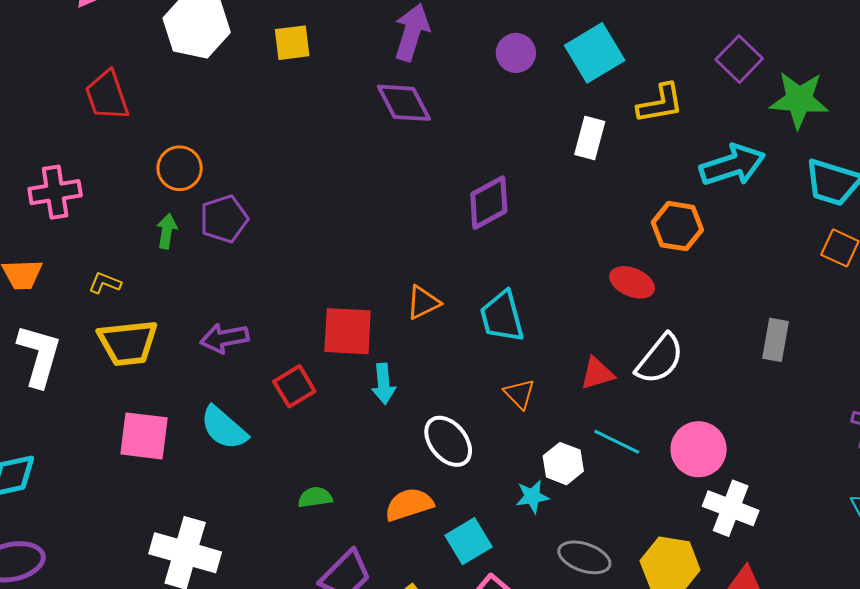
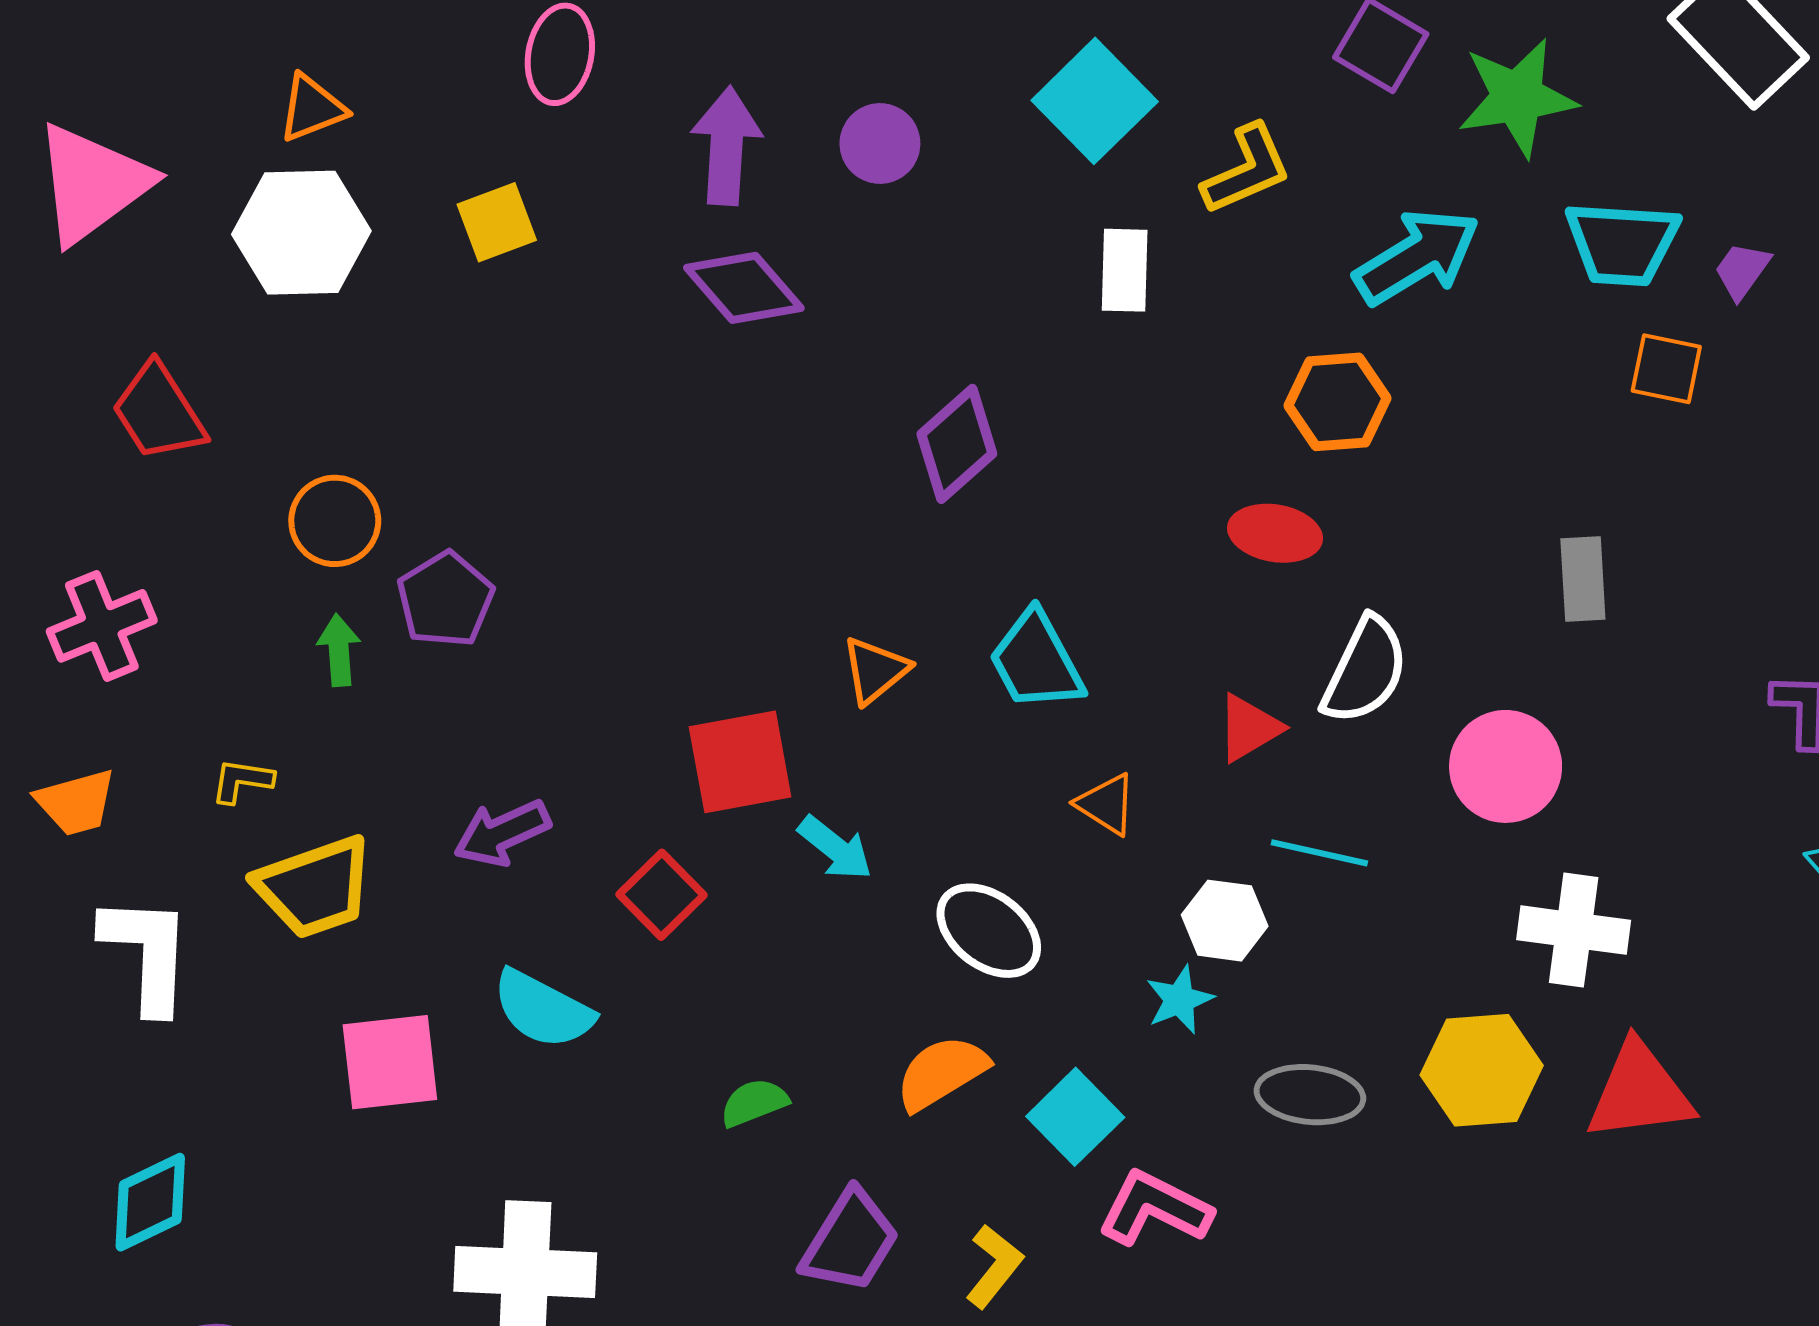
purple circle: (516, 53) -> (880, 144), moved
cyan arrow: (384, 384) -> (835, 848), turned -33
pink circle: (699, 449) -> (1506, 766), moved

